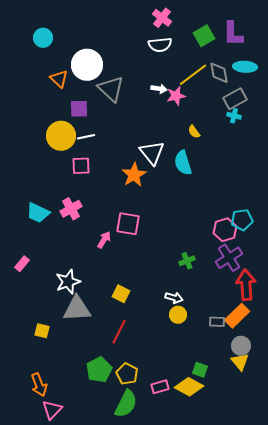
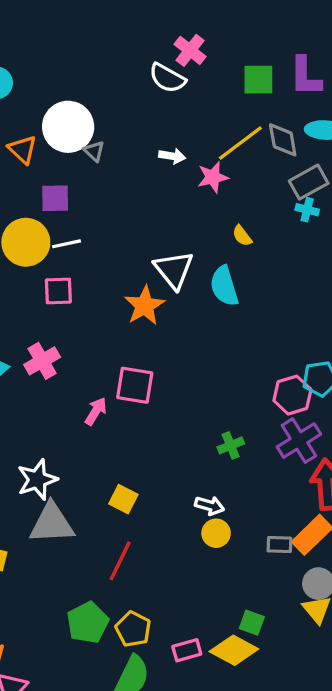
green square: (204, 36) -> (258, 80), turned 30
white semicircle: (160, 45) -> (167, 78), moved, turned 35
gray triangle: (111, 89) -> (94, 151), moved, size x0.5
white arrow: (159, 89) -> (172, 156), moved

